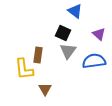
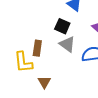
gray triangle: (68, 51) -> (67, 44), turned -30

